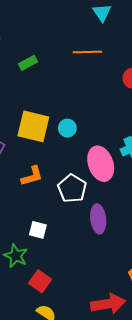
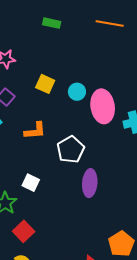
green rectangle: (28, 63) -> (52, 23), turned 30
yellow square: (33, 126) -> (45, 84), size x0.6
pink ellipse: (101, 164) -> (103, 106), moved

